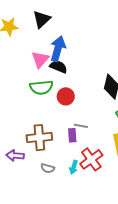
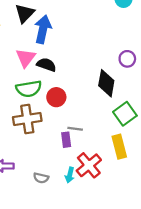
blue arrow: (58, 49) -> (43, 29), moved
brown cross: (39, 138) -> (27, 119), moved

